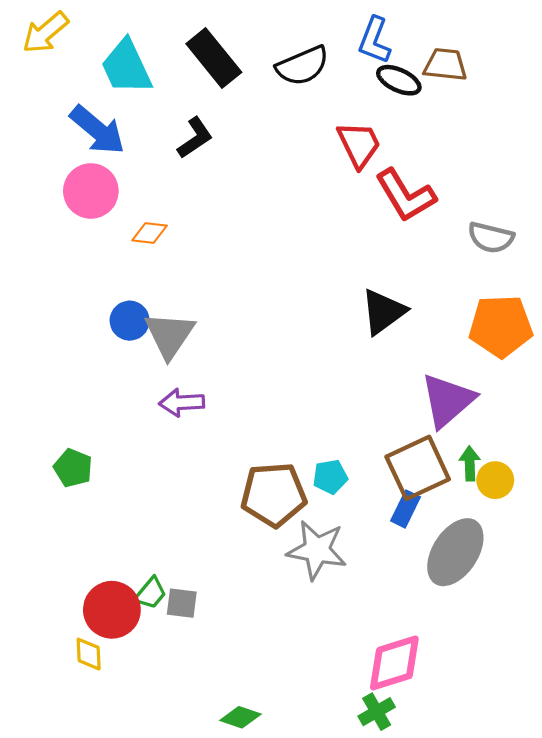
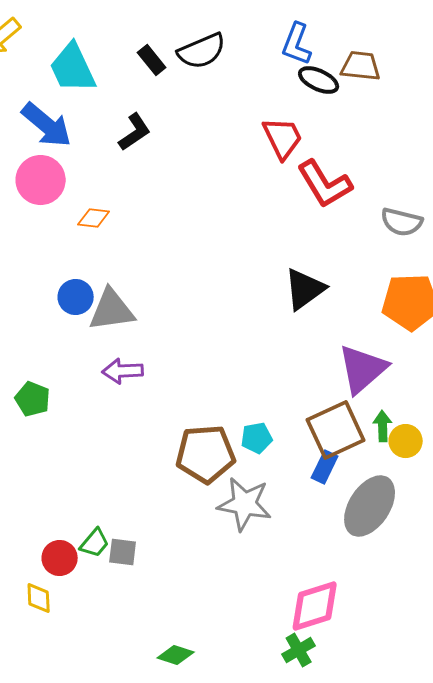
black rectangle: (214, 58) -> (152, 60), size x0.6
black semicircle: (302, 66) -> (202, 51), moved
gray triangle: (170, 335) -> (112, 310), turned 48
green pentagon: (73, 468) -> (33, 399), moved
red circle: (112, 610) -> (60, 558), size x0.7

